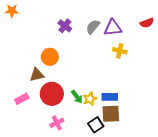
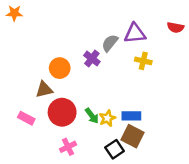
red semicircle: (147, 23) -> (175, 27), turned 32
purple cross: (65, 26) -> (92, 58), moved
gray semicircle: (93, 27) -> (110, 43), moved
pink rectangle: (22, 99) -> (26, 118), turned 56
brown square: (111, 114) -> (132, 136), turned 30

